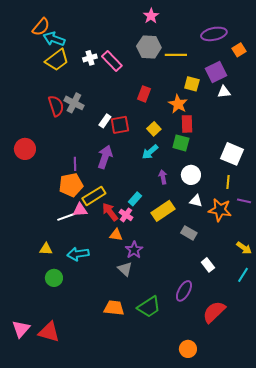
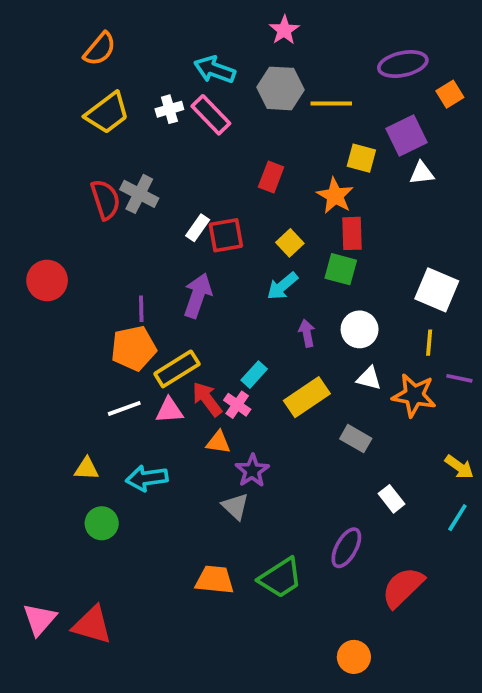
orange semicircle: (41, 27) -> (100, 49), moved
cyan arrow: (54, 39) -> (215, 70), moved
pink triangle: (80, 210) -> (169, 410), moved

